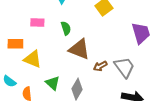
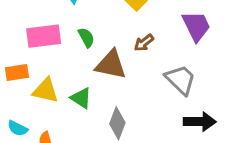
pink rectangle: (37, 22) -> (44, 36), size x1.6
brown arrow: (100, 66) -> (144, 43), moved
green triangle: (53, 83) -> (81, 98), moved

